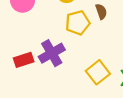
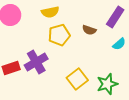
brown semicircle: (101, 12) -> (89, 30), moved, turned 128

